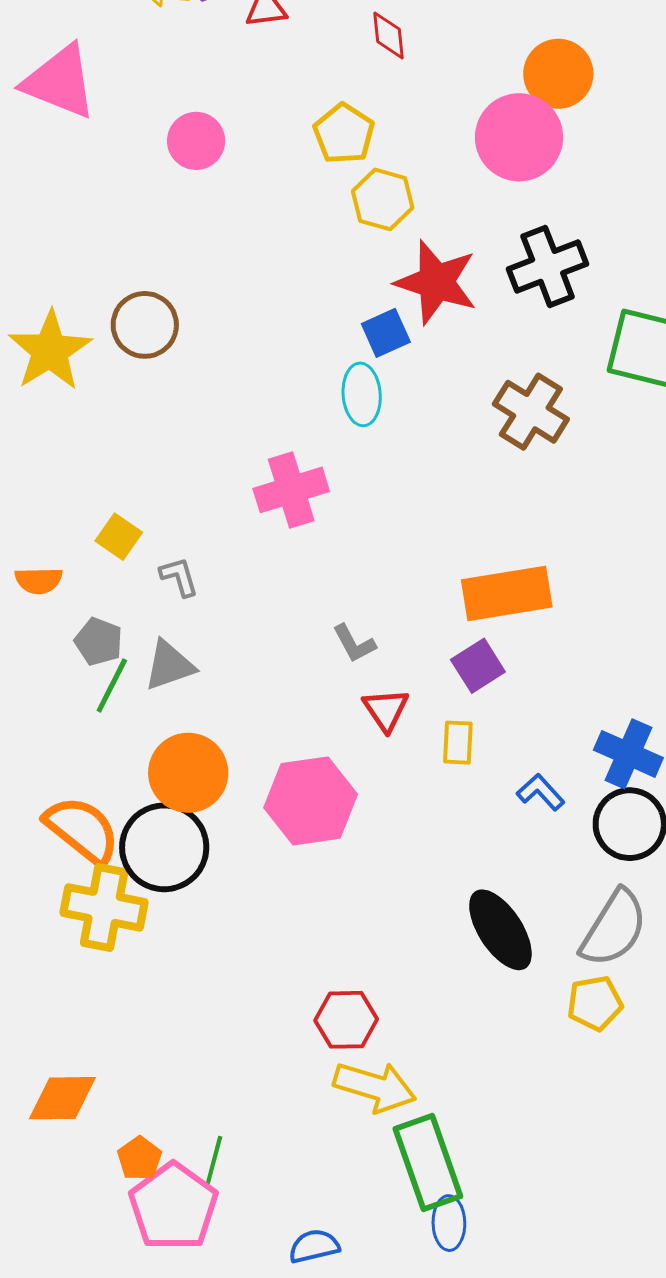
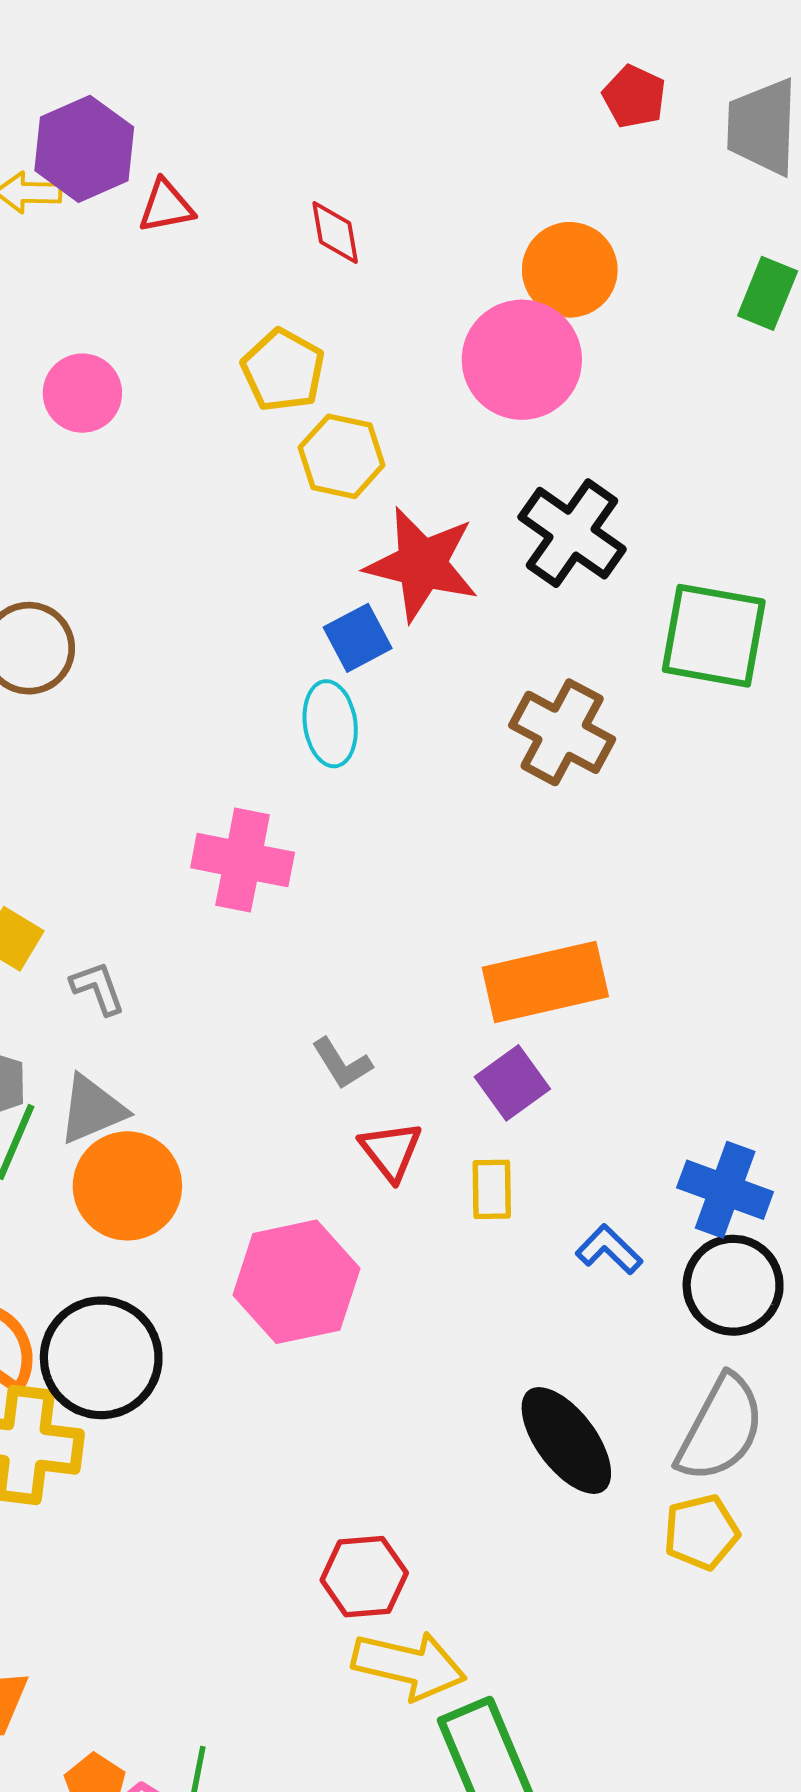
black cross: (548, 266) -> (572, 533), turned -30
pink cross: (291, 490) -> (243, 860), turned 32
orange circle: (188, 773) -> (127, 1186), moved

